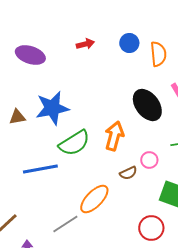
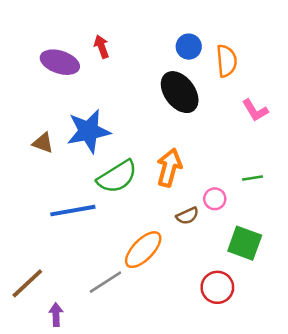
red arrow: (85, 44) -> (102, 47), moved, turned -96
black ellipse: (147, 105) -> (180, 92), moved
brown triangle: (17, 117) -> (43, 143), turned 30

